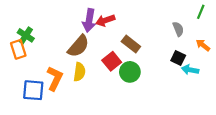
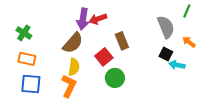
gray semicircle: (178, 29) -> (166, 27), size x1.6
brown rectangle: (131, 44) -> (122, 41), turned 30
orange rectangle: (18, 49) -> (27, 59), moved, turned -60
green circle: (130, 72) -> (115, 78), moved
orange L-shape: (55, 78) -> (69, 86), moved

